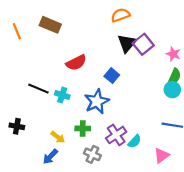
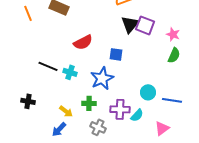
purple square: (143, 44) -> (145, 25), turned -30
blue square: (112, 76) -> (116, 54), turned -32
cyan circle: (172, 90) -> (148, 92), moved
purple cross: (116, 135) -> (120, 109), turned 36

